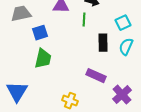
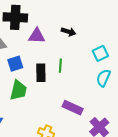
green line: (84, 20) -> (60, 66), moved
black rectangle: (103, 43) -> (41, 73), moved

